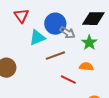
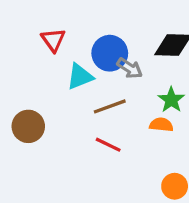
green star: (89, 43) -> (171, 100), moved
red line: (68, 80) -> (108, 145), moved

